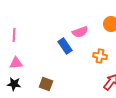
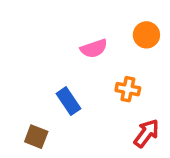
blue rectangle: (65, 46) -> (68, 101), moved

